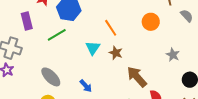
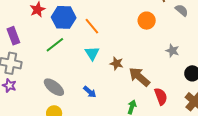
purple rectangle: (27, 21) -> (13, 36), moved
orange line: (111, 28) -> (92, 26), moved
brown star: (116, 53) -> (117, 63), moved

